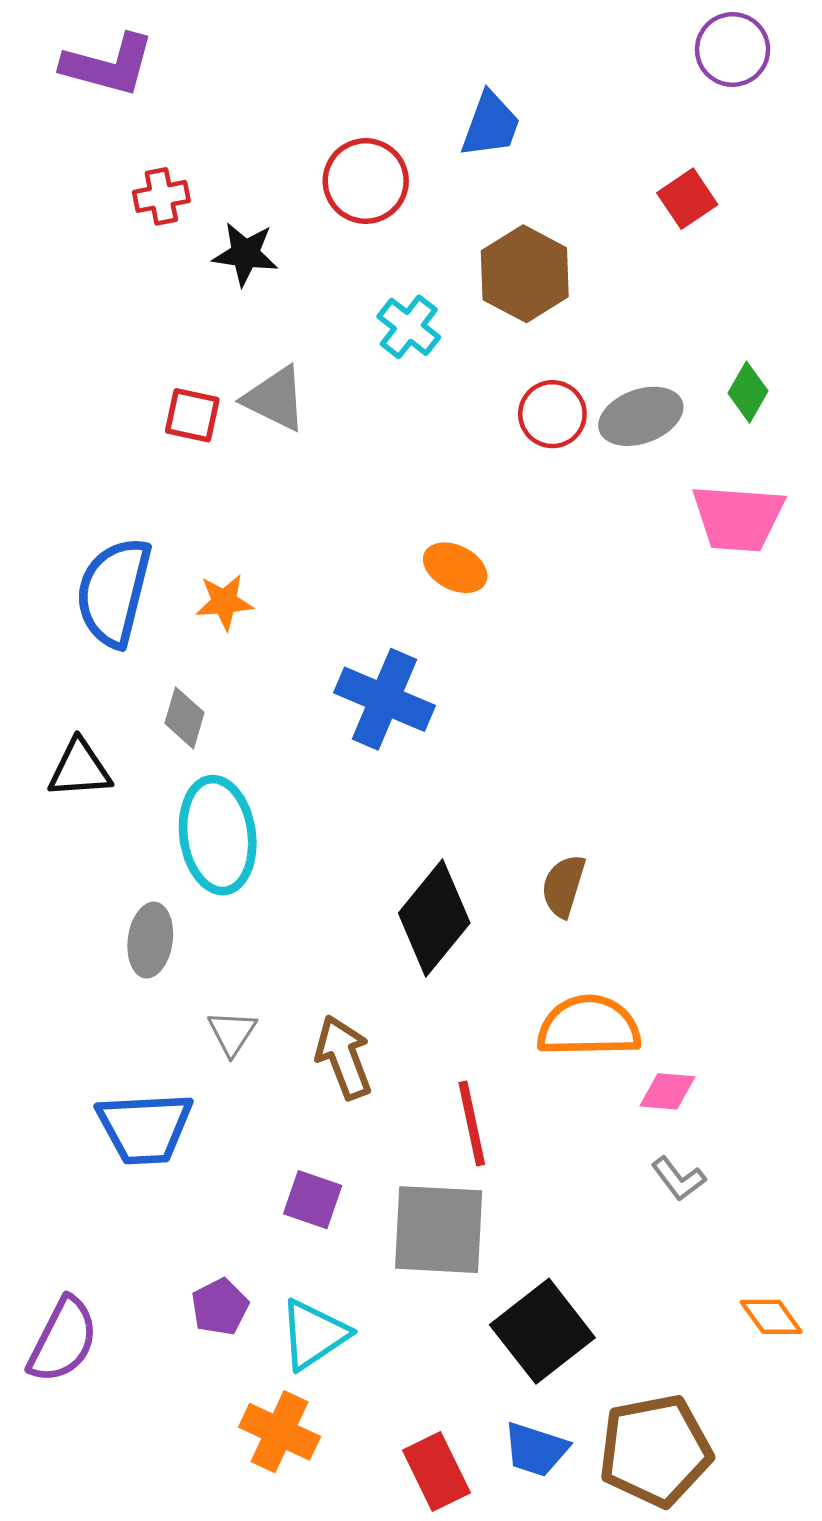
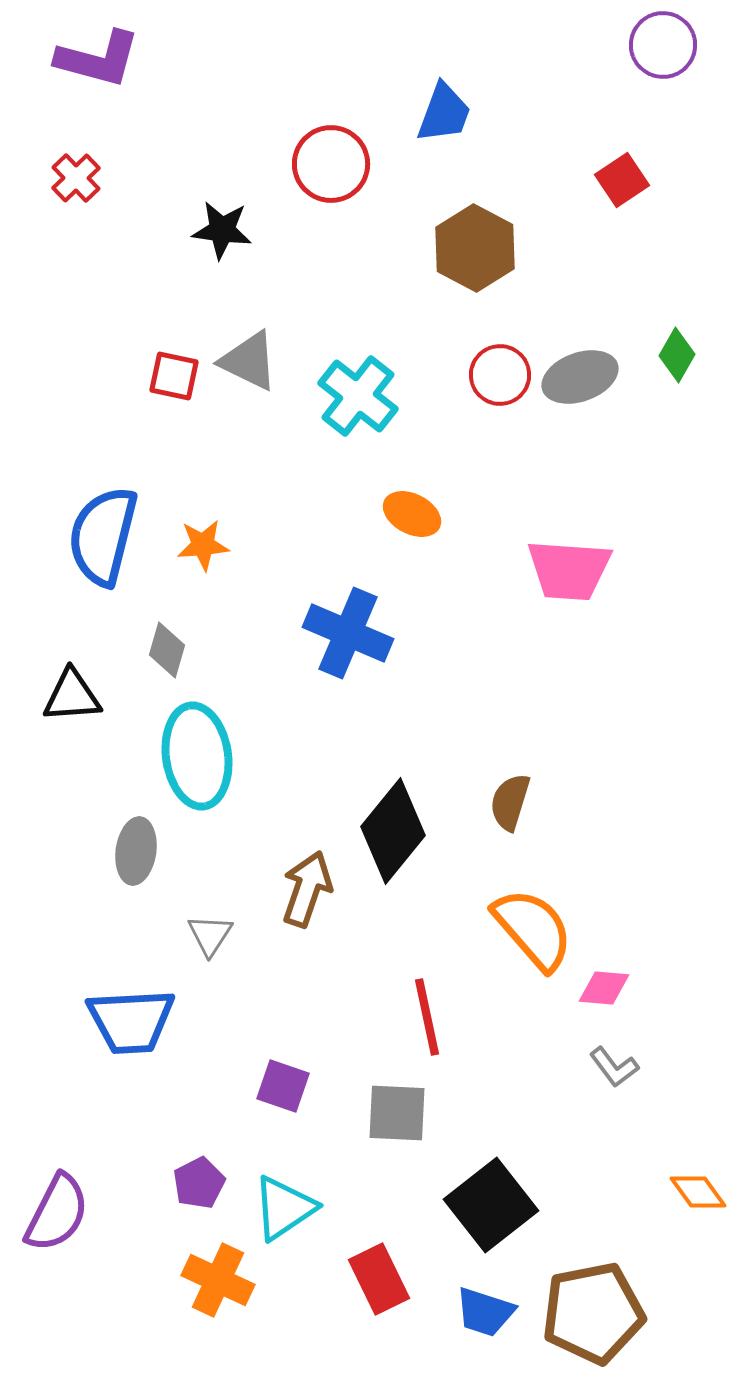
red cross: (161, 196) -> (76, 178), moved, turned -33
cyan cross: (409, 327) -> (358, 396), moved, size x1.4
pink trapezoid: (738, 518) -> (569, 570), moved
orange semicircle: (589, 1026) -> (533, 929), turned 50
brown arrow: (344, 1057) -> (307, 889), moved, turned 40
gray square: (439, 1230) -> (397, 1113), size x0.7
orange cross: (280, 1432) -> (218, 1280), moved
red rectangle: (436, 1472) -> (379, 1279), moved

